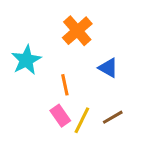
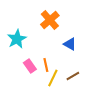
orange line: (65, 85) -> (46, 65), moved
pink rectangle: (60, 116) -> (30, 66), moved

